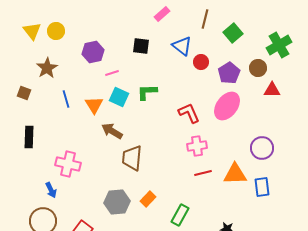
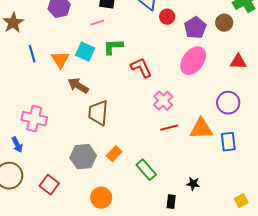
pink line: (112, 73) -> (97, 23), moved
red triangle: (272, 90) -> (238, 62), moved
red L-shape: (189, 113) -> (141, 68), moved
pink cross: (197, 146) -> (163, 101), turned -36
green rectangle: (180, 215) -> (146, 170), turned -70

